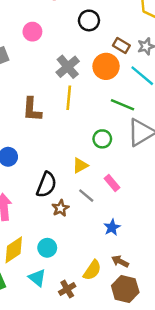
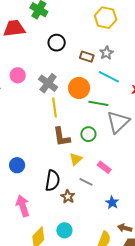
pink circle: (32, 32) -> (18, 75), moved
orange circle: (106, 66) -> (79, 88), moved
brown L-shape: (32, 109) -> (62, 137), moved

